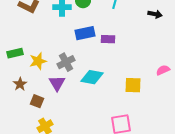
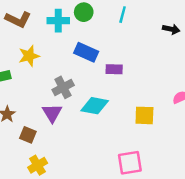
blue rectangle: (85, 33) -> (86, 52), turned 36
purple rectangle: (108, 39) -> (114, 69), moved
yellow star: (38, 61) -> (29, 56), moved

